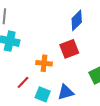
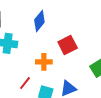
blue diamond: (77, 20) -> (39, 21), moved

